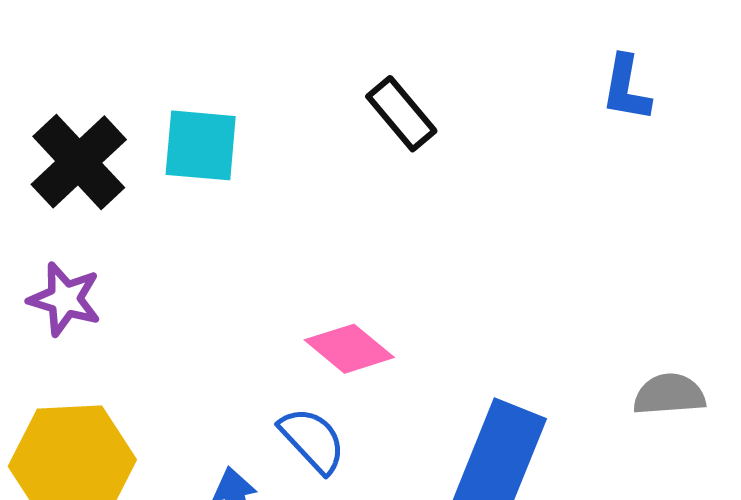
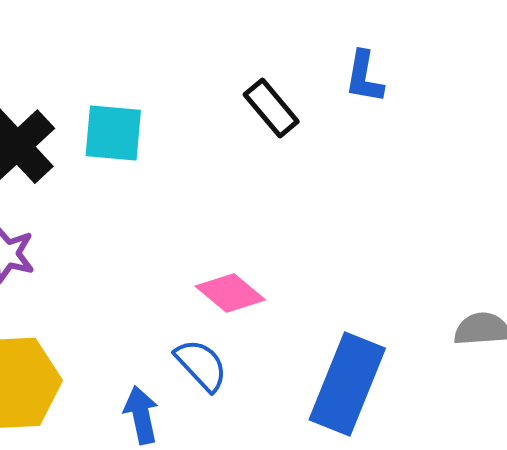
blue L-shape: (626, 88) -> (364, 77), moved

